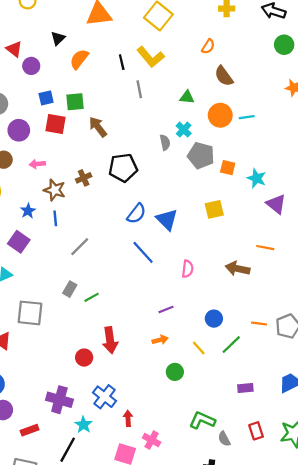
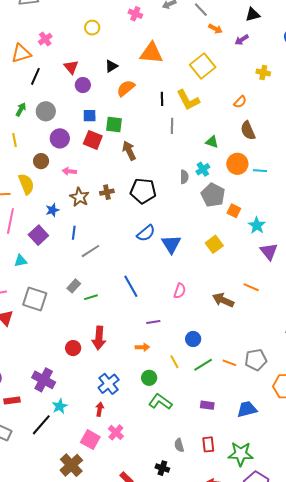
yellow square: (214, 209) -> (214, 244), turned -36
blue line: (55, 218) -> (74, 233), moved
blue line: (143, 252) -> (131, 286), moved
orange line: (259, 324) -> (229, 363), moved
blue cross: (104, 397) -> (109, 384), moved
green L-shape: (202, 420) -> (160, 402), moved

